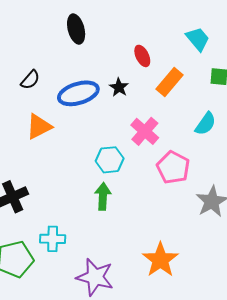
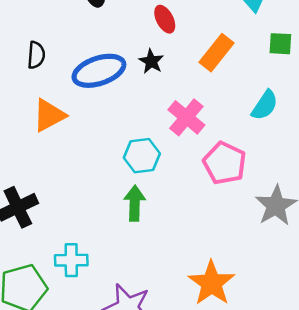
red ellipse: (142, 56) -> (165, 19), moved
black semicircle: (30, 80) -> (36, 55), turned -35

